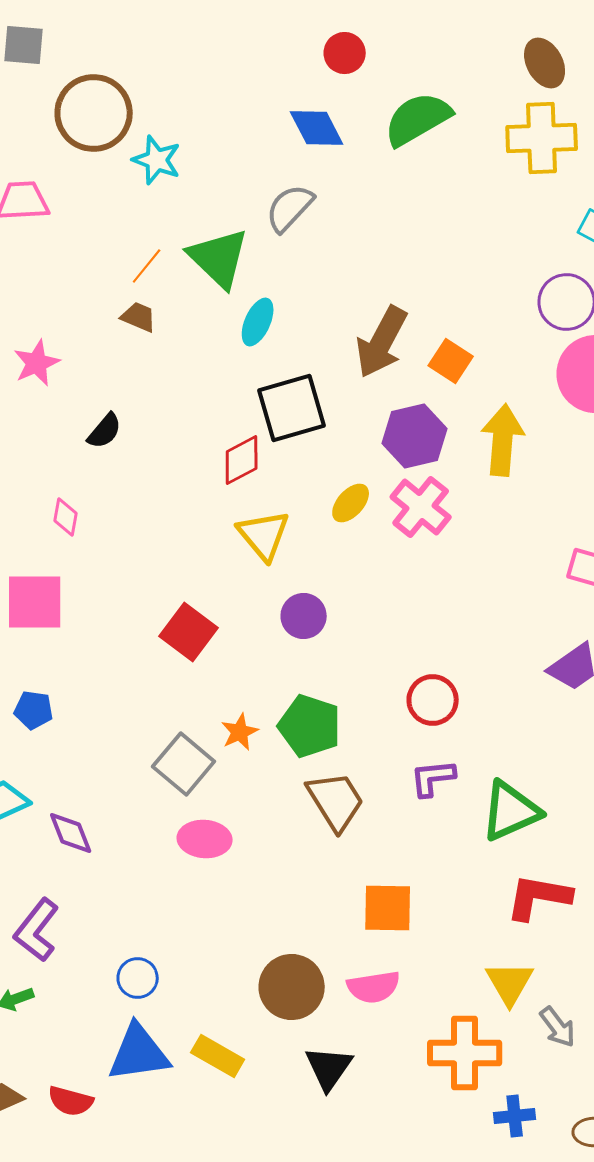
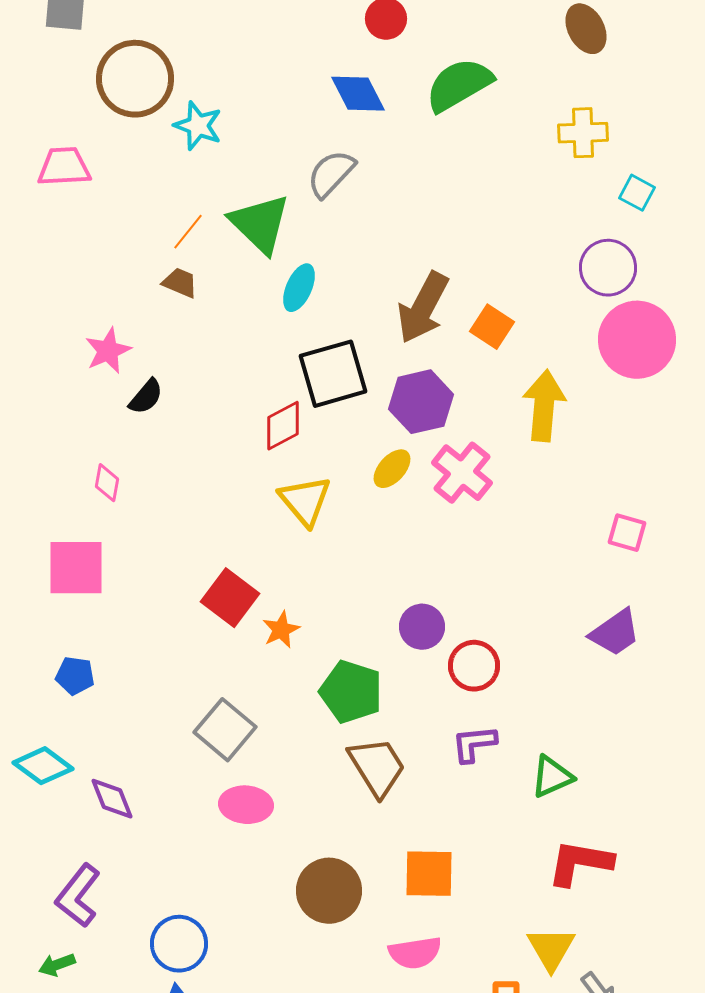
yellow cross: (542, 138) -> (583, 133), moved, size x0.7
pink star: (37, 363) -> (108, 351), moved
purple hexagon: (415, 436) -> (421, 402), moved
purple circle: (304, 616) -> (422, 627), moved
orange star: (240, 732) -> (281, 630), moved
green triangle: (511, 811) -> (552, 777), size x0.7
blue circle: (138, 978) -> (179, 944), size x1.4
brown circle: (292, 987) -> (329, 891), moved

